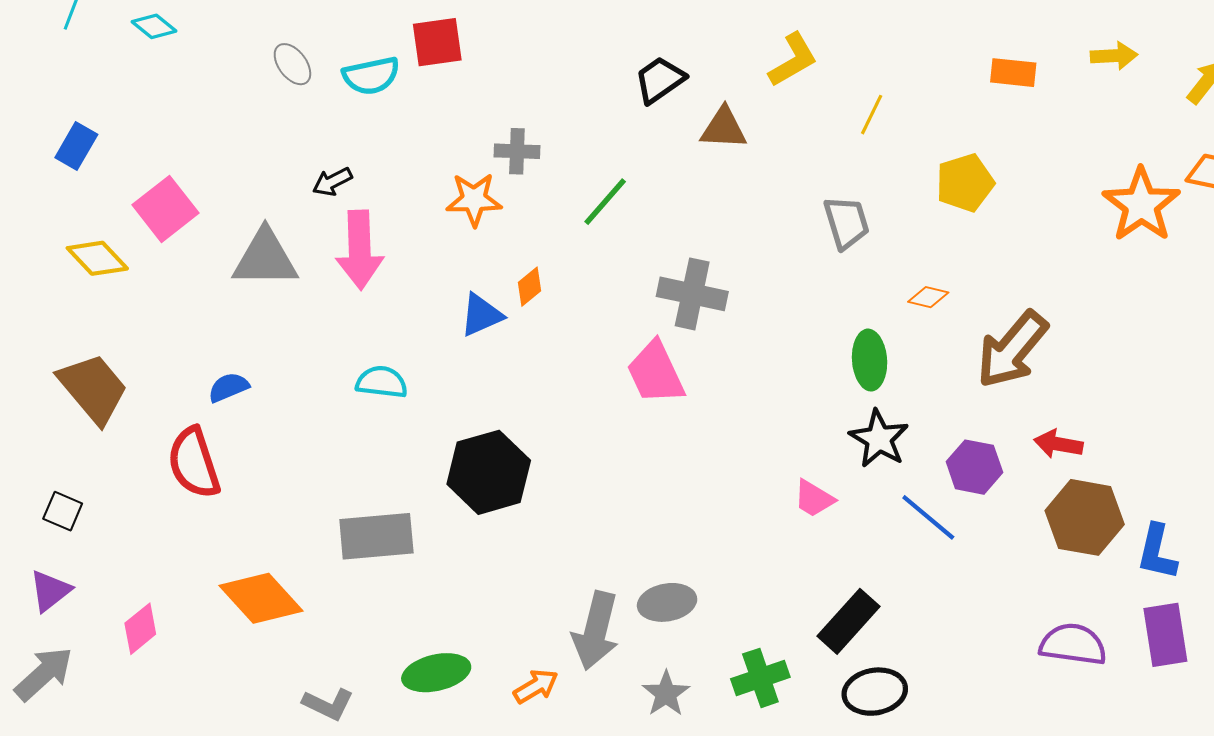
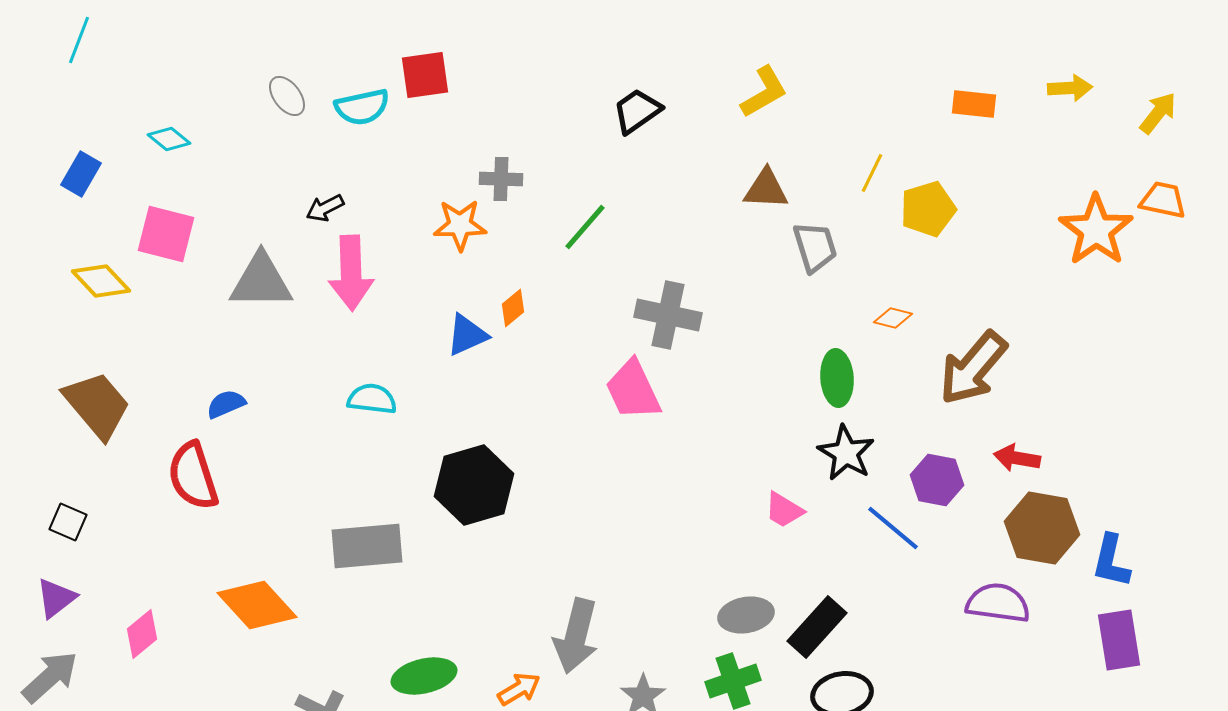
cyan diamond: (154, 26) -> (169, 139), moved
yellow line: (872, 115) -> (872, 173), moved
brown triangle: (724, 128) -> (766, 189), moved
pink square: (166, 209) -> (166, 234), turned -38
gray ellipse: (667, 602) -> (746, 615), moved
purple semicircle: (1073, 644) -> (998, 603), moved

